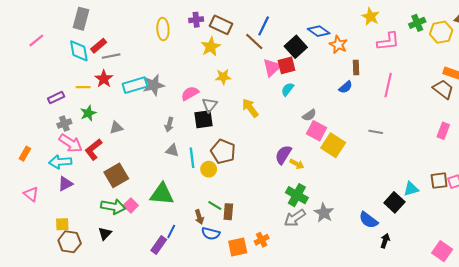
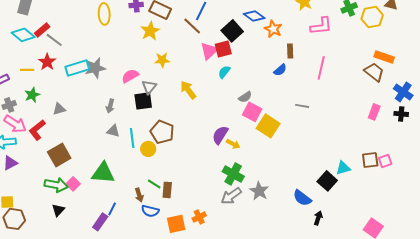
cyan diamond: (79, 51) -> (23, 35), turned -40
gray line: (111, 56) -> (54, 40), turned 48
gray line: (376, 132) -> (302, 106), moved
black triangle: (105, 234) -> (58, 210), moved

